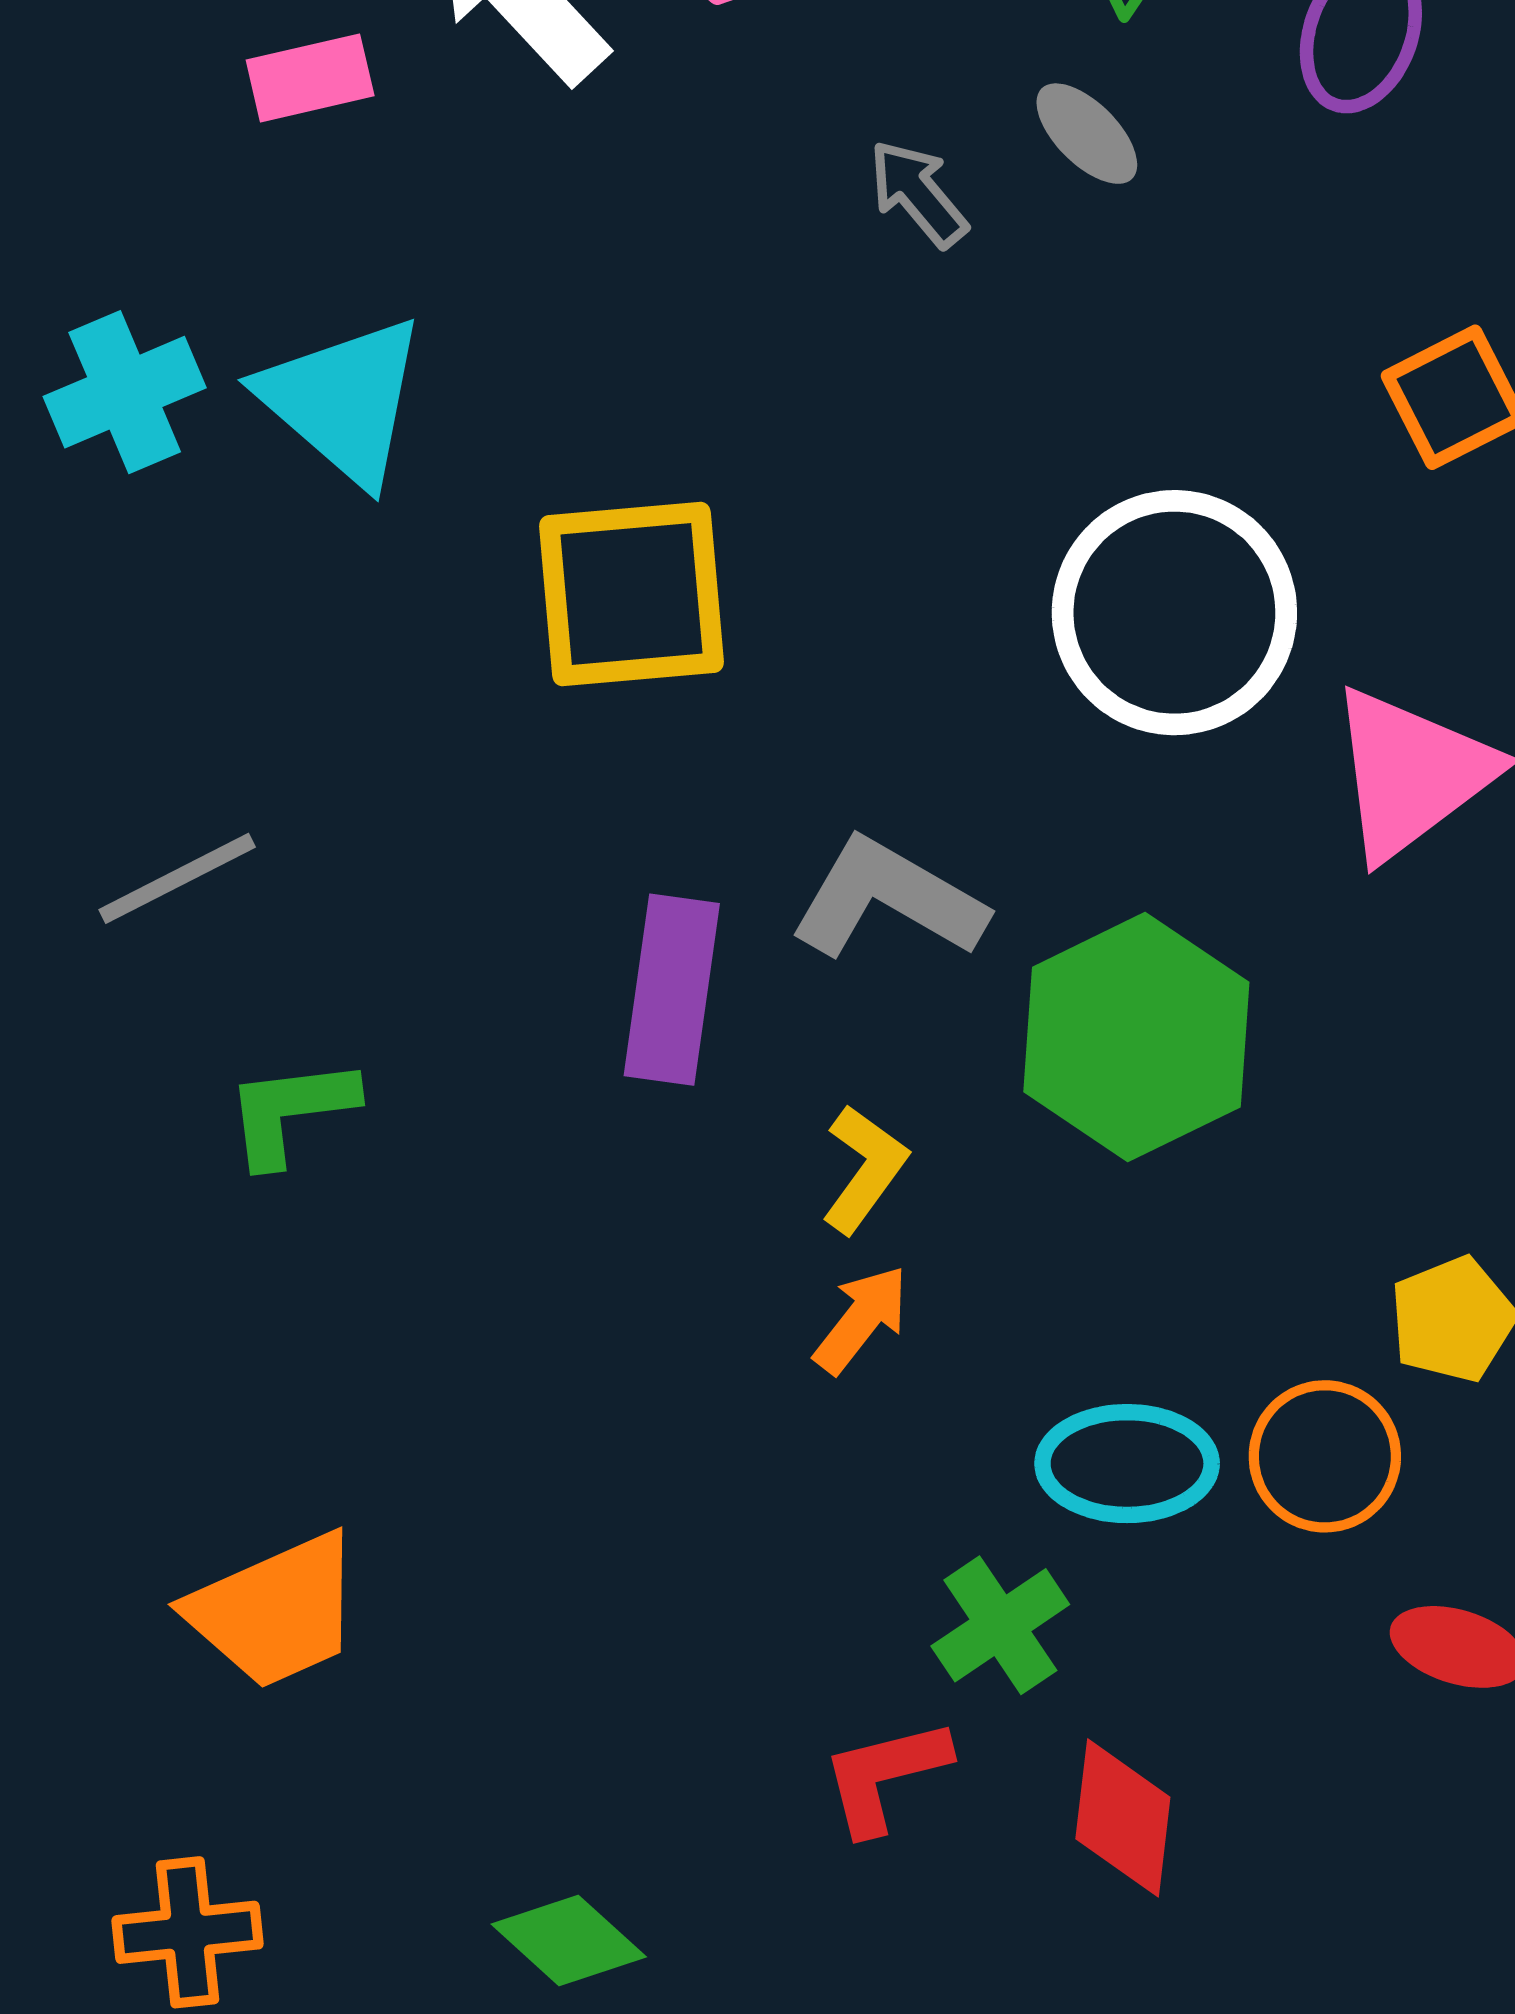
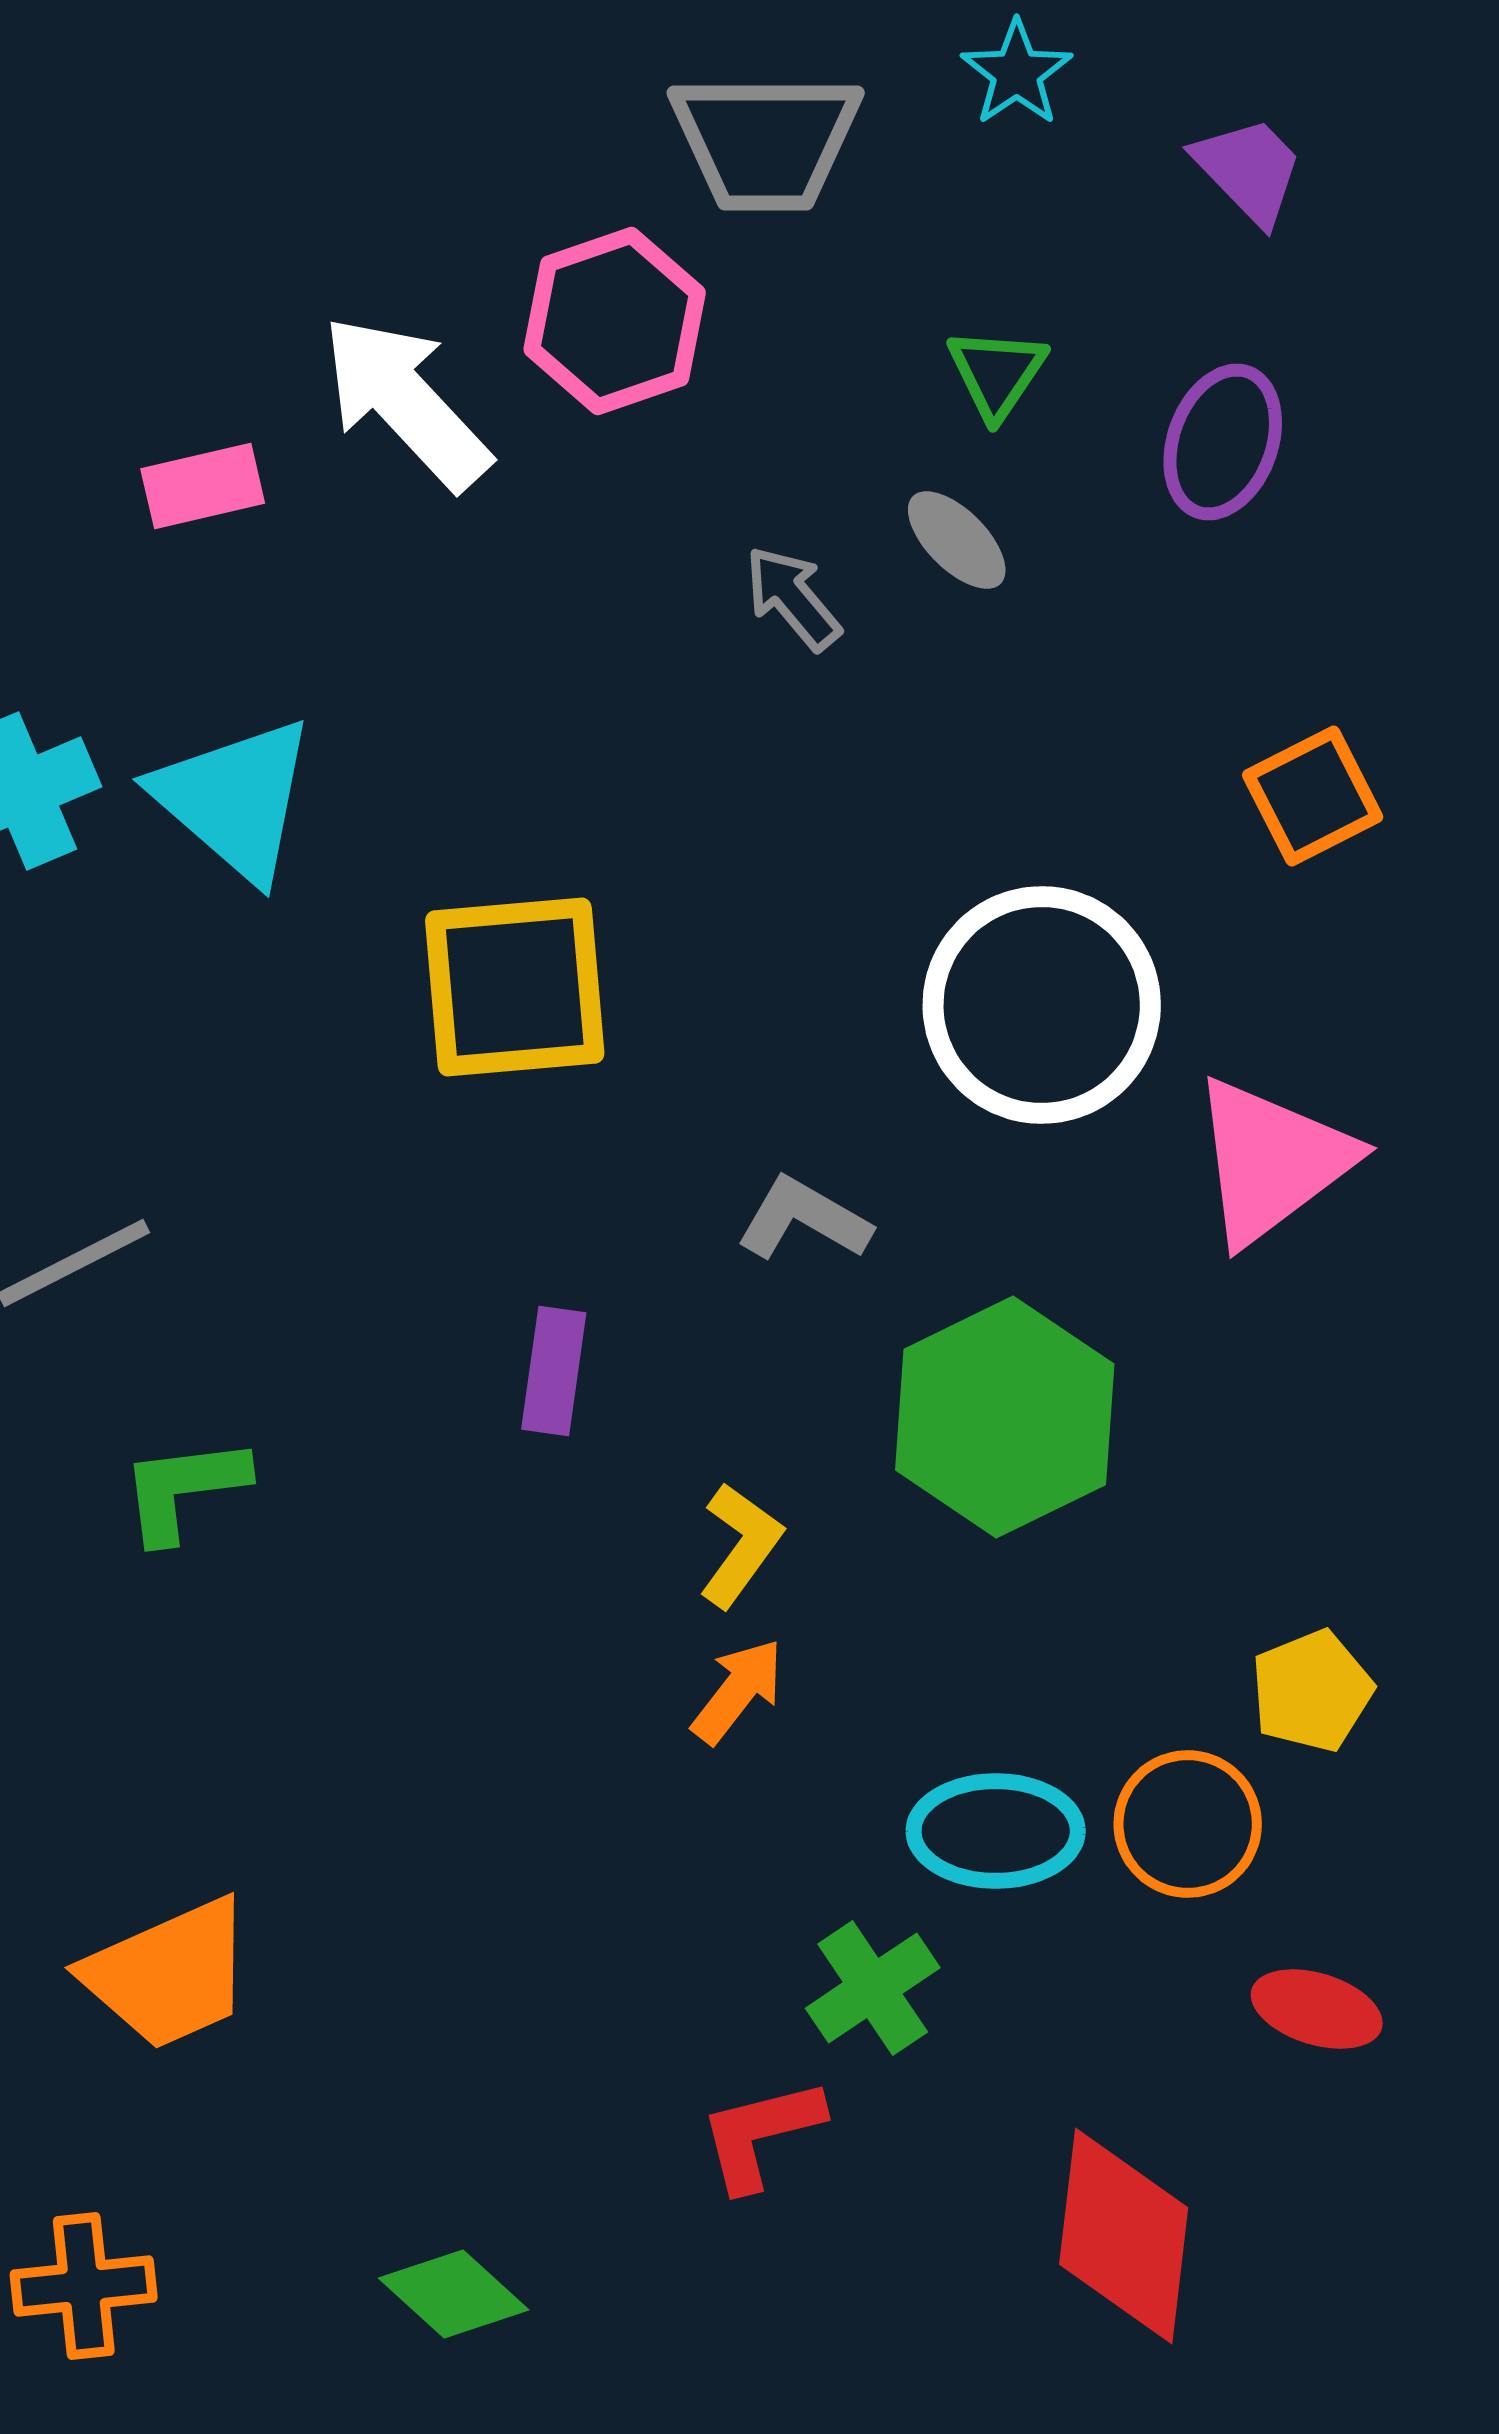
gray L-shape: (888, 899) -> (804, 1219), moved, size x0.7
purple rectangle: (672, 990) -> (554, 1371), size x0.7
red diamond: (1123, 1818) -> (1124, 2236), moved, size x1.4

